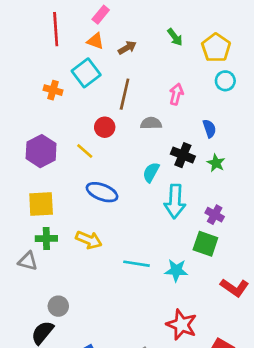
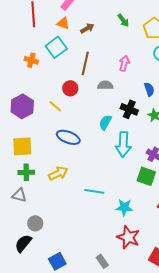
yellow arrow: (89, 240) -> (58, 173), turned -48
gray triangle: (28, 261) -> (19, 195), moved
cyan star: (176, 270) -> (124, 207), moved

